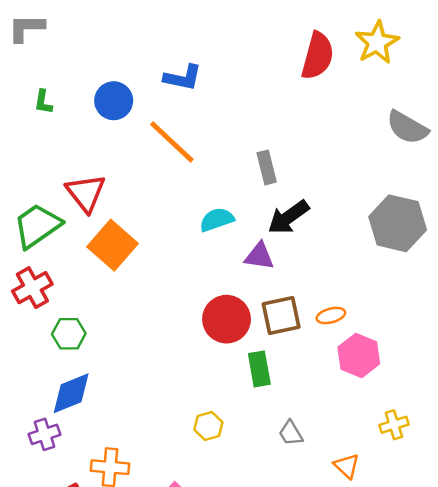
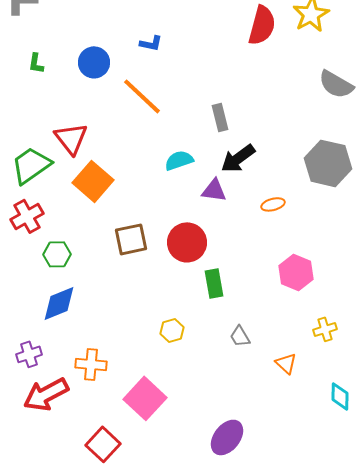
blue L-shape: (183, 78) -> (151, 43), size x0.7
brown square: (281, 316) -> (131, 239), moved
orange ellipse: (331, 316) -> (273, 204), moved
purple cross: (44, 434) -> (29, 354), moved

